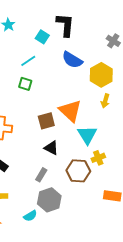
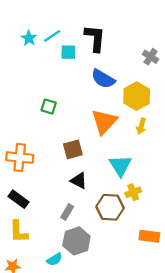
cyan square: (42, 37) -> (68, 52), turned -32
cyan line: (28, 61) -> (52, 36), moved
orange triangle: (70, 111) -> (104, 122), moved, turned 30

